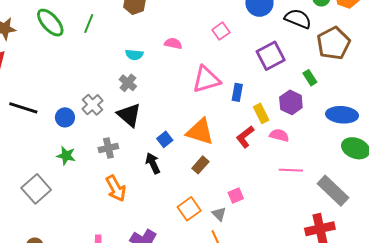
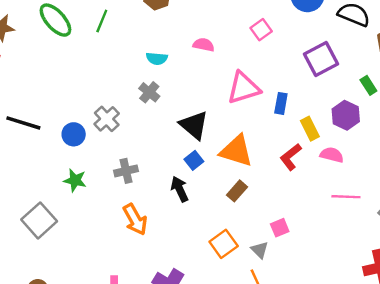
black triangle: (129, 115) -> (194, 125), moved

